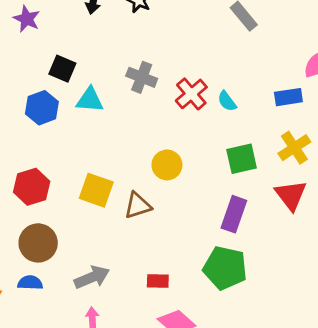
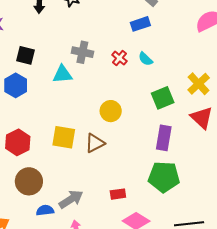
red cross: (191, 94) -> (119, 58), size x0.7
blue rectangle: (288, 97) -> (140, 24), moved
cyan triangle: (90, 100) -> (63, 74), moved
blue semicircle: (30, 283) -> (45, 210), moved

